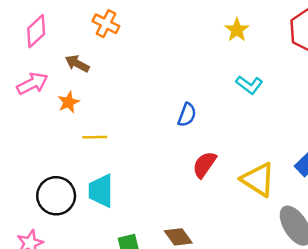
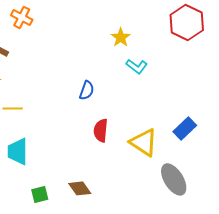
yellow star: (237, 30) -> (121, 37), moved
red semicircle: (204, 165) -> (101, 130), turned -30

